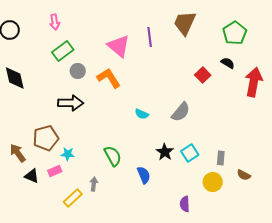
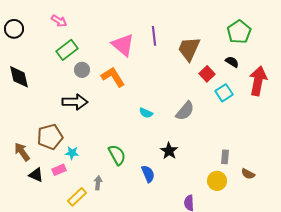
pink arrow: (55, 22) -> (59, 21), turned -49
brown trapezoid: (185, 23) -> (189, 49), moved
cyan square: (190, 153) -> (224, 93), moved

